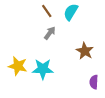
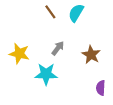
gray arrow: (50, 33) -> (58, 48), moved
yellow star: (18, 66) -> (19, 54), moved

